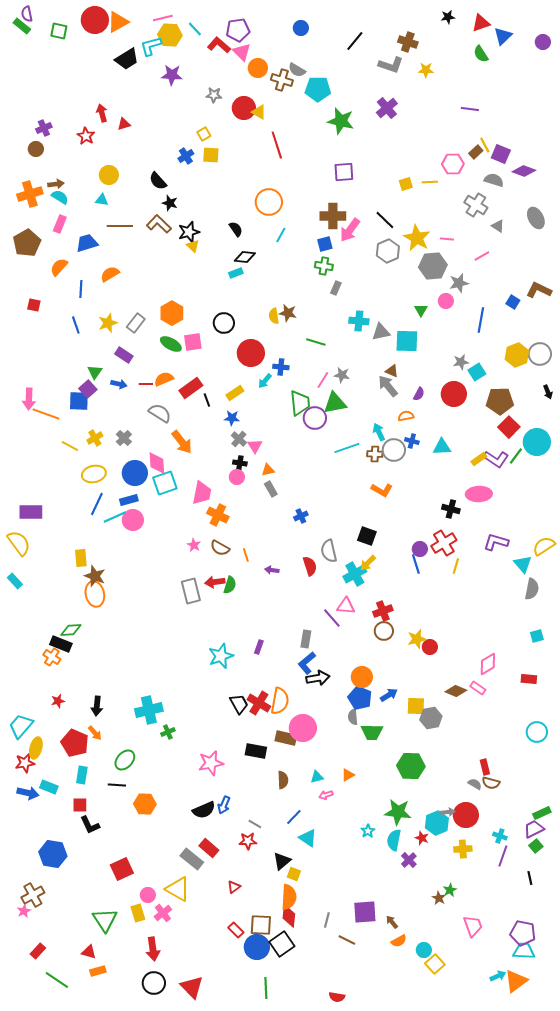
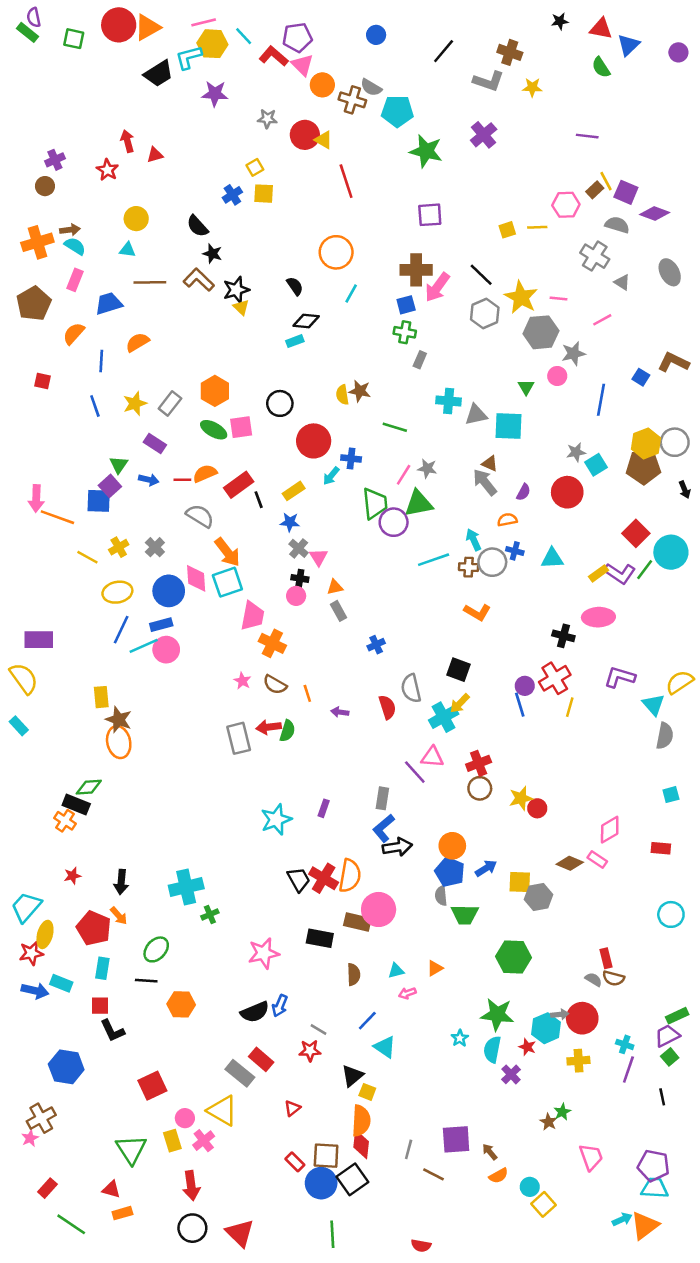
red triangle: (481, 23) -> (601, 29), turned 30
brown pentagon: (500, 401) -> (643, 467), moved
cyan square: (165, 483) -> (227, 582), moved

